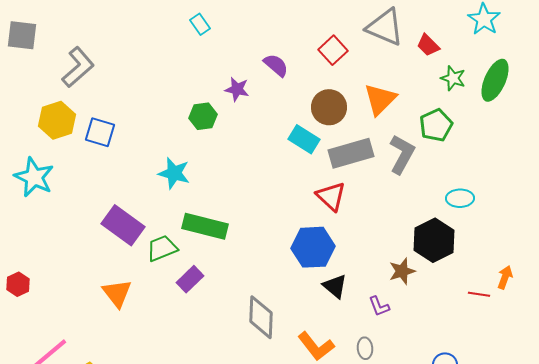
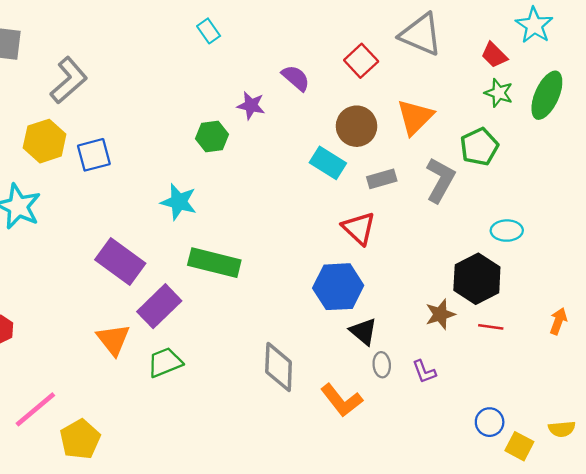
red trapezoid: (428, 45) -> (494, 55), moved
blue square: (100, 132) -> (94, 155), turned -32
gray rectangle: (351, 153) -> (382, 179), size x0.6
green trapezoid: (162, 248) -> (165, 362), moved
purple rectangle: (190, 279) -> (159, 306), moved, size x1.4
red line: (479, 294) -> (491, 327), moved
purple L-shape: (379, 306) -> (424, 372), moved
gray ellipse: (365, 348) -> (382, 365), moved

